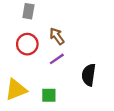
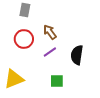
black semicircle: (89, 75) -> (77, 55), moved
green square: (49, 95) -> (57, 81), moved

